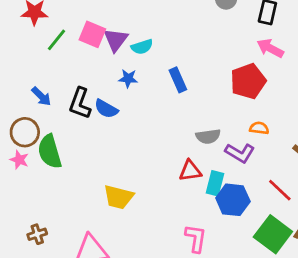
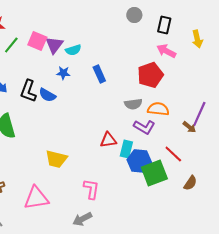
orange semicircle: (259, 128) -> (158, 109), size x1.5
gray semicircle: (208, 136) -> (133, 104), moved
green square: (273, 234) -> (154, 173), moved, turned 32
pink L-shape: (196, 238) -> (91, 189), moved

